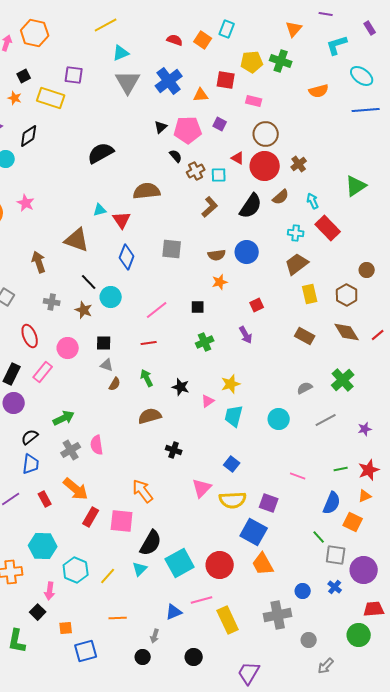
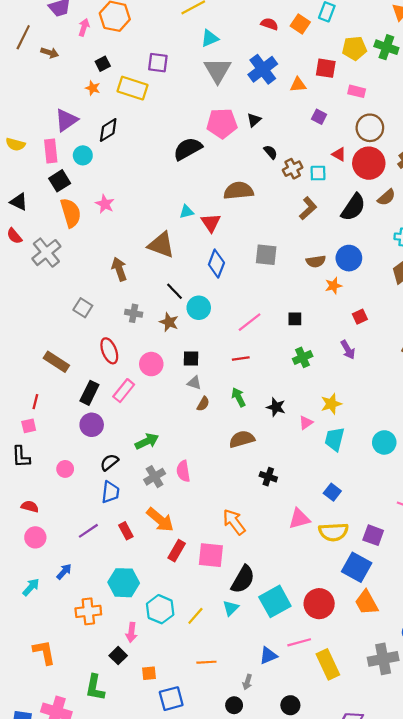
pink pentagon: (188, 130) -> (222, 123), moved
orange star: (220, 282) -> (333, 286), moved
pink triangle: (202, 488) -> (299, 519), turned 30

